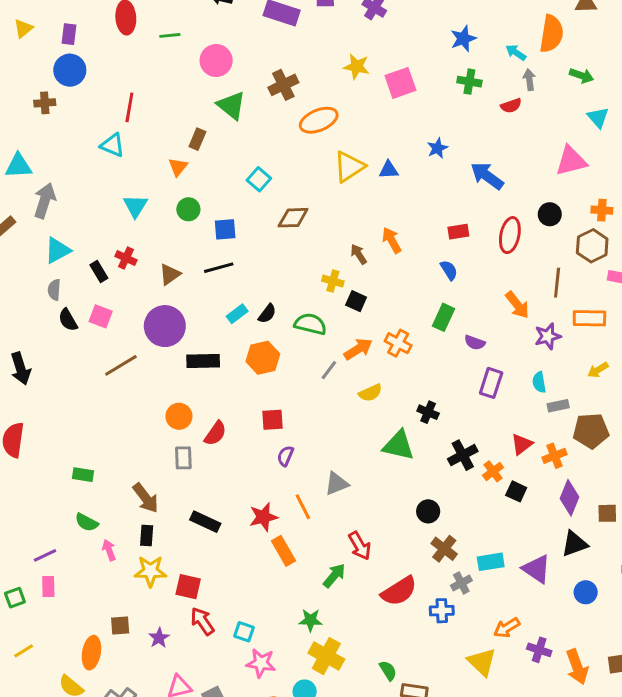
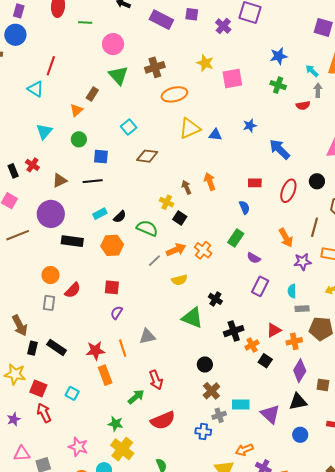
black rectangle: (147, 535) -> (32, 348), moved
red semicircle: (399, 591) -> (163, 420), moved
cyan square: (244, 632) -> (72, 393), moved

